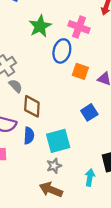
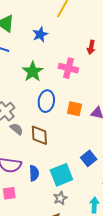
blue ellipse: (62, 51) -> (46, 101), moved
brown diamond: (32, 106) -> (39, 135), moved
blue square: (89, 112) -> (89, 158), moved

